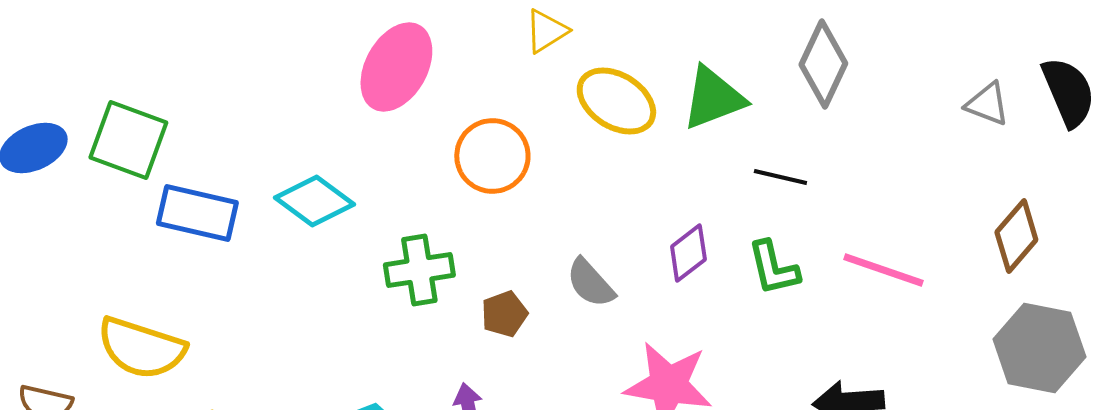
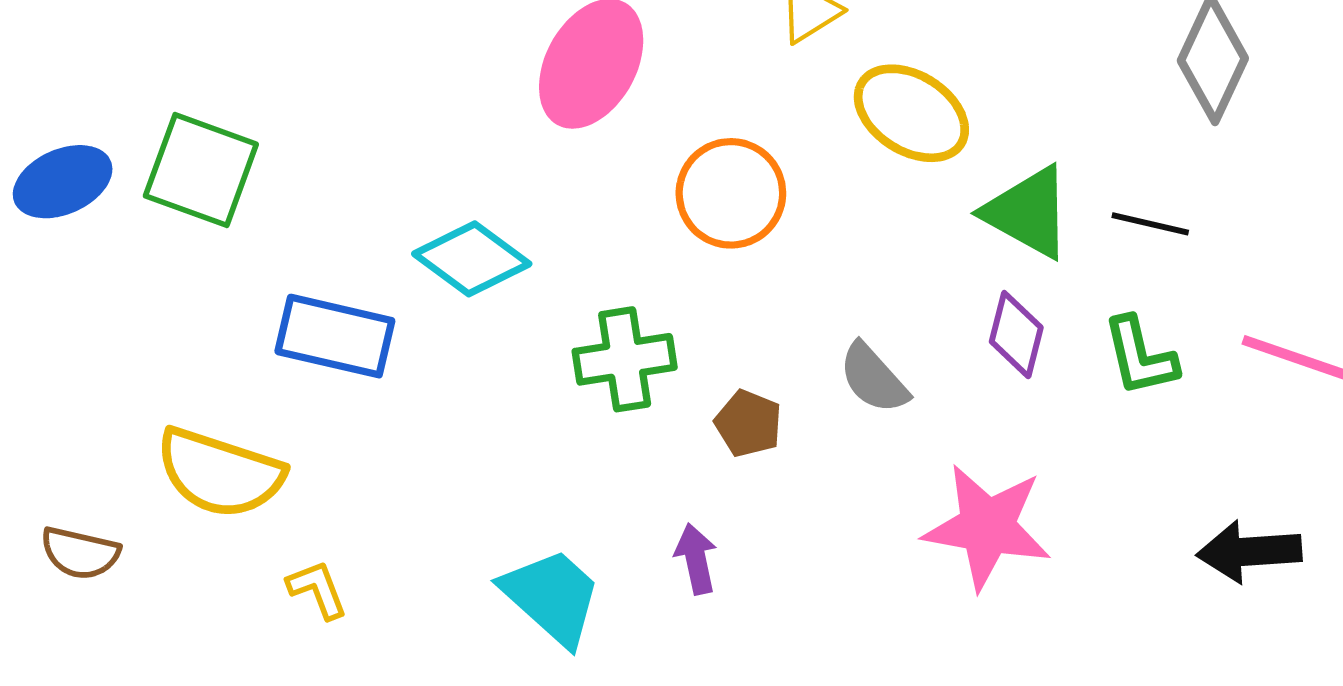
green triangle: (713, 98) -> (1028, 212), moved, turned 50
blue rectangle: (197, 213) -> (335, 336), moved
purple diamond: (688, 253) -> (1016, 335), turned -38
brown pentagon: (504, 314) -> (748, 423), turned -30

